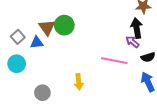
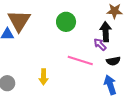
green circle: (64, 25) -> (66, 22), moved
brown triangle: (47, 27) -> (19, 21), size x1.4

